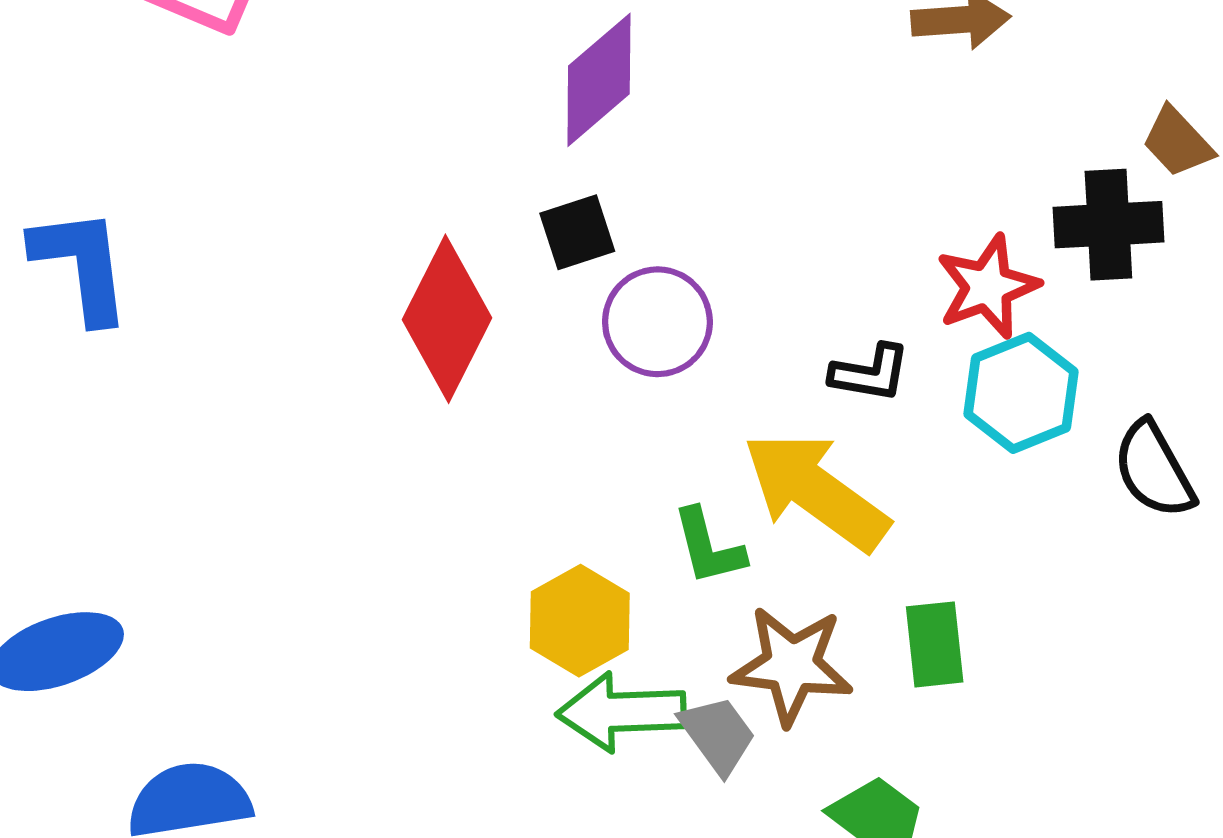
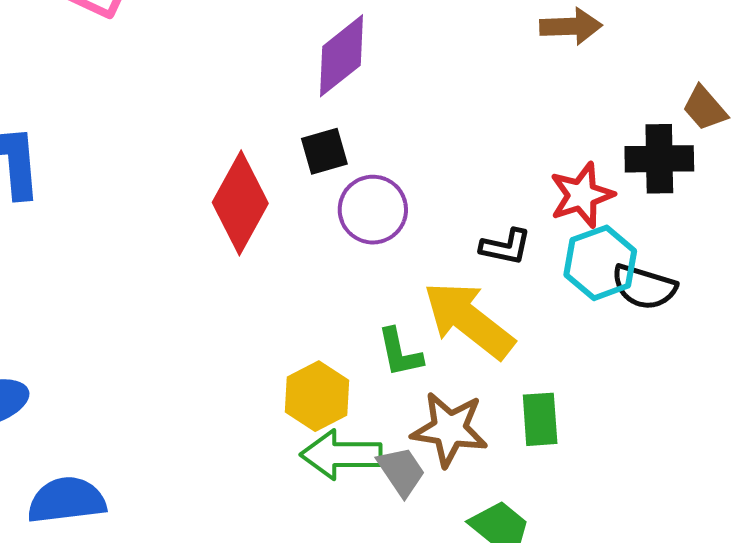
black semicircle: (1154, 470) -> (644, 287), moved, turned -46

